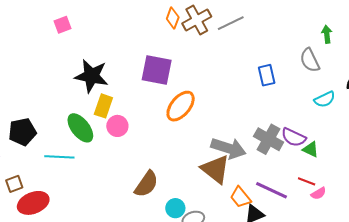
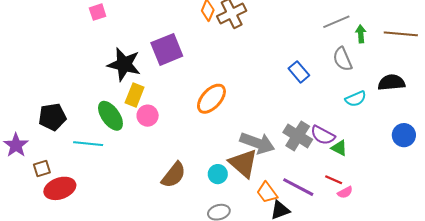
gray line: (231, 23) -> (336, 22), moved
purple square: (157, 70) -> (167, 49), moved, turned -36
blue rectangle: (267, 75) -> (299, 72), turned -30
cyan circle: (175, 208) -> (218, 174), moved

